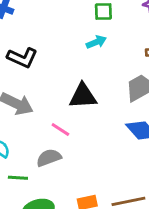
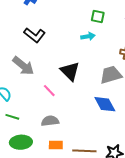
black triangle: (83, 96) -> (70, 71), turned 35
gray semicircle: (49, 158) -> (50, 121), moved

